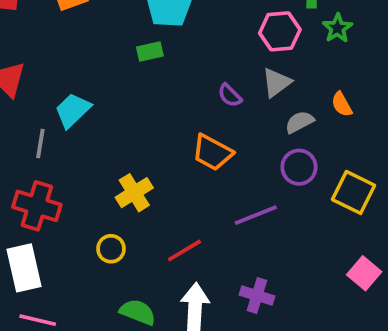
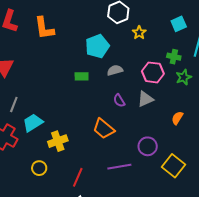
green rectangle: (150, 51) -> (82, 76), moved
orange semicircle: (342, 104) -> (177, 118), turned 48
cyan trapezoid: (73, 110) -> (33, 123), moved
gray semicircle: (300, 122) -> (115, 70), moved
red line: (184, 250) -> (78, 177), turned -48

